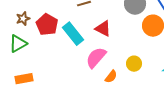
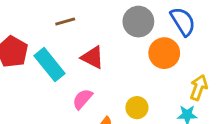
pink semicircle: (96, 58) -> (82, 99), size x0.7

